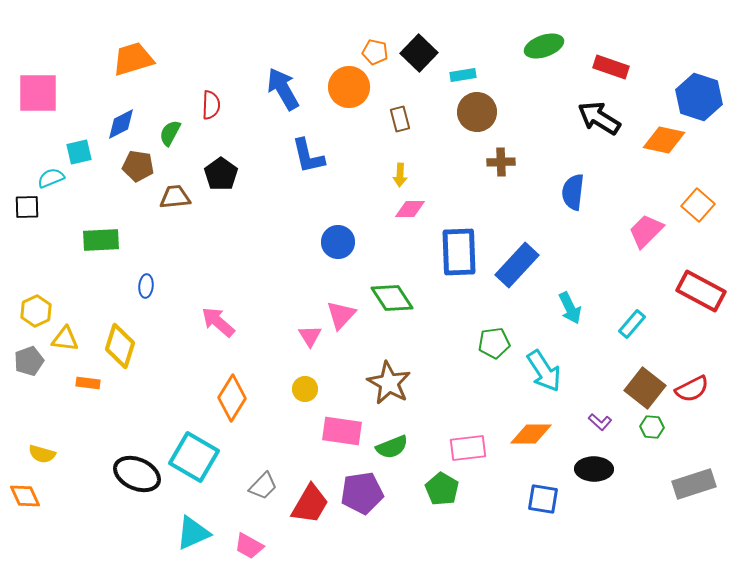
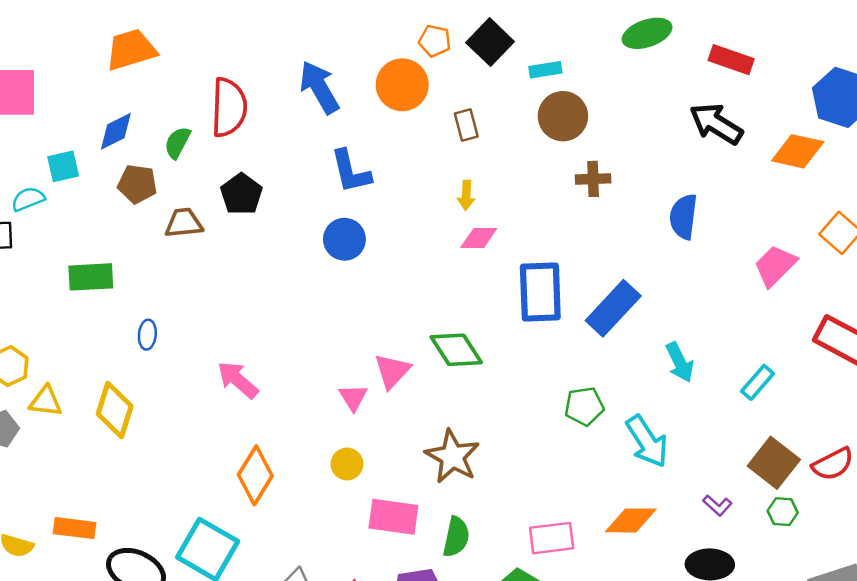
red semicircle: (211, 105) -> (229, 107), size x1.6
blue circle: (338, 242) -> (344, 239), moved
orange rectangle: (88, 383) -> (74, 528), moved, size x1.4
green semicircle: (392, 447) -> (456, 537), turned -56

